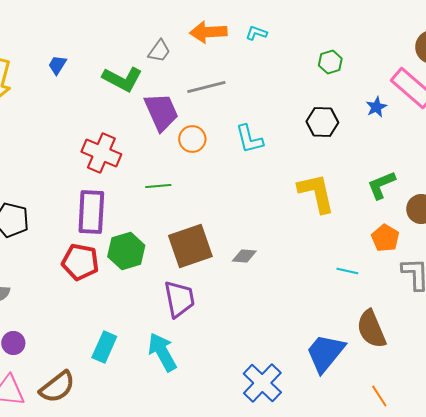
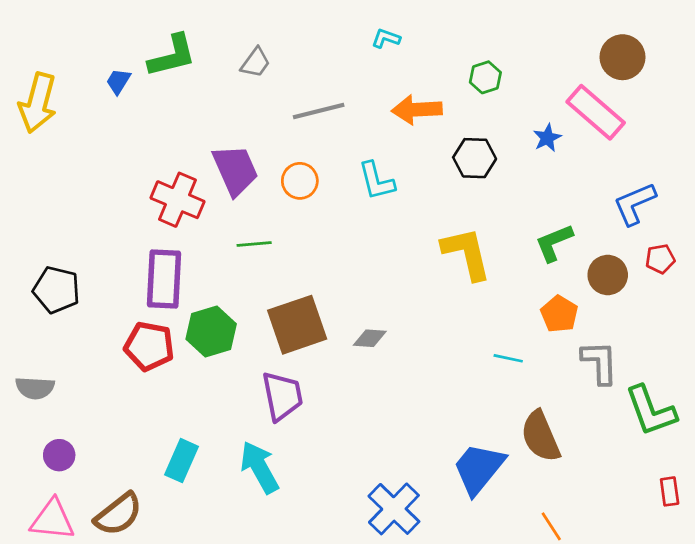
orange arrow: (208, 32) -> (417, 110), moved
green L-shape: (122, 79) -> (172, 56), moved, turned -42
purple trapezoid: (161, 112) -> (235, 170), moved

